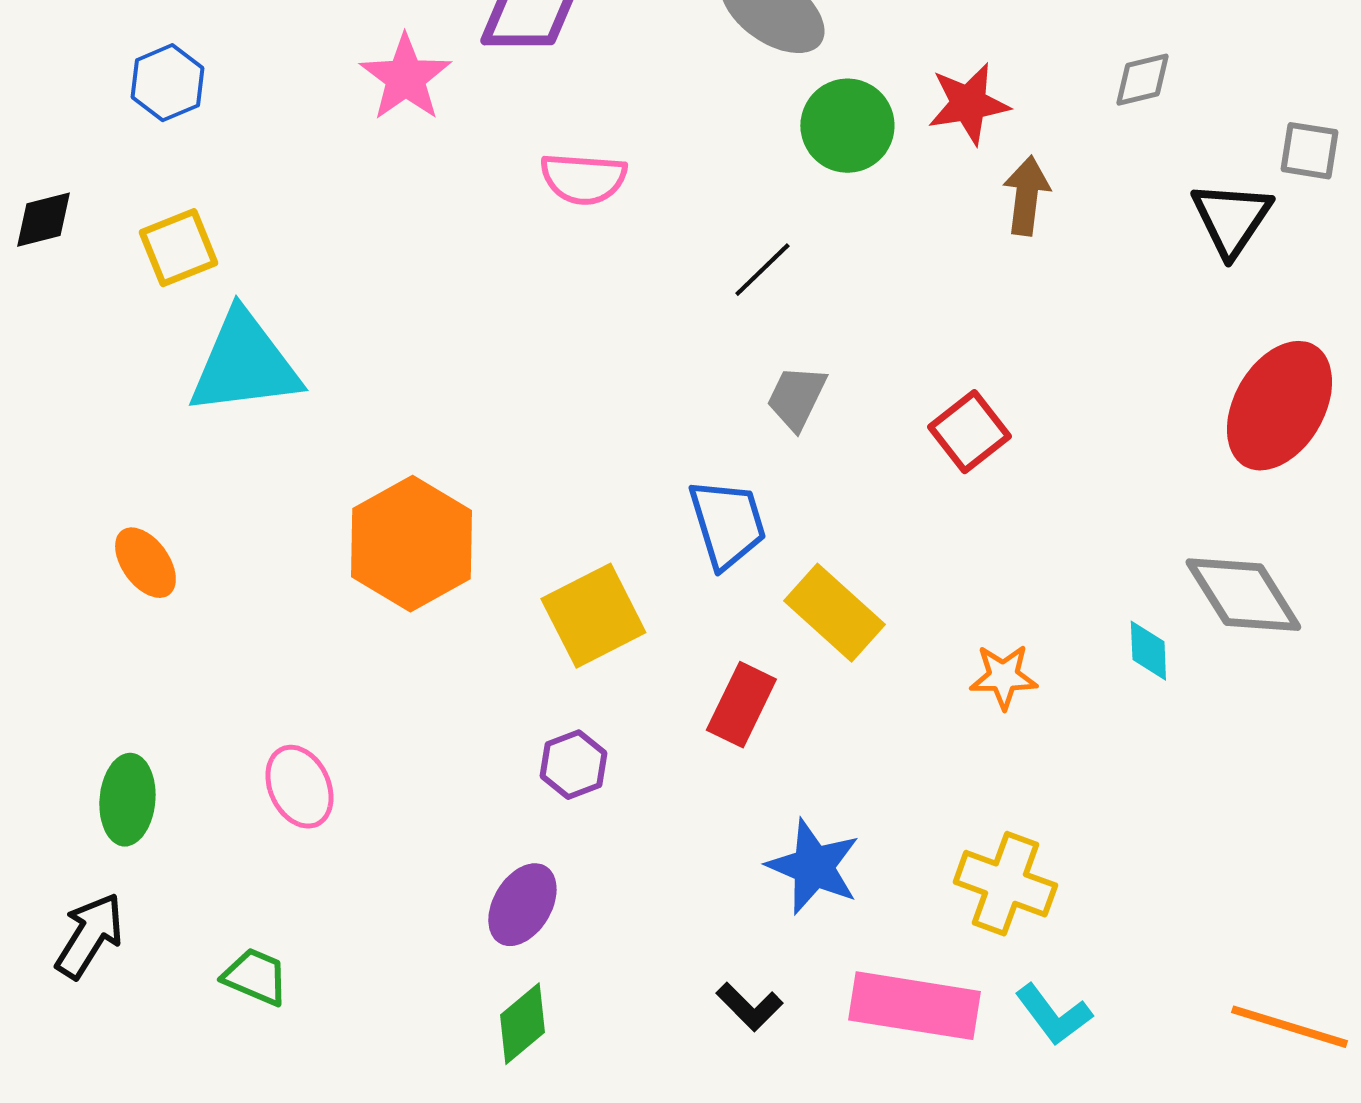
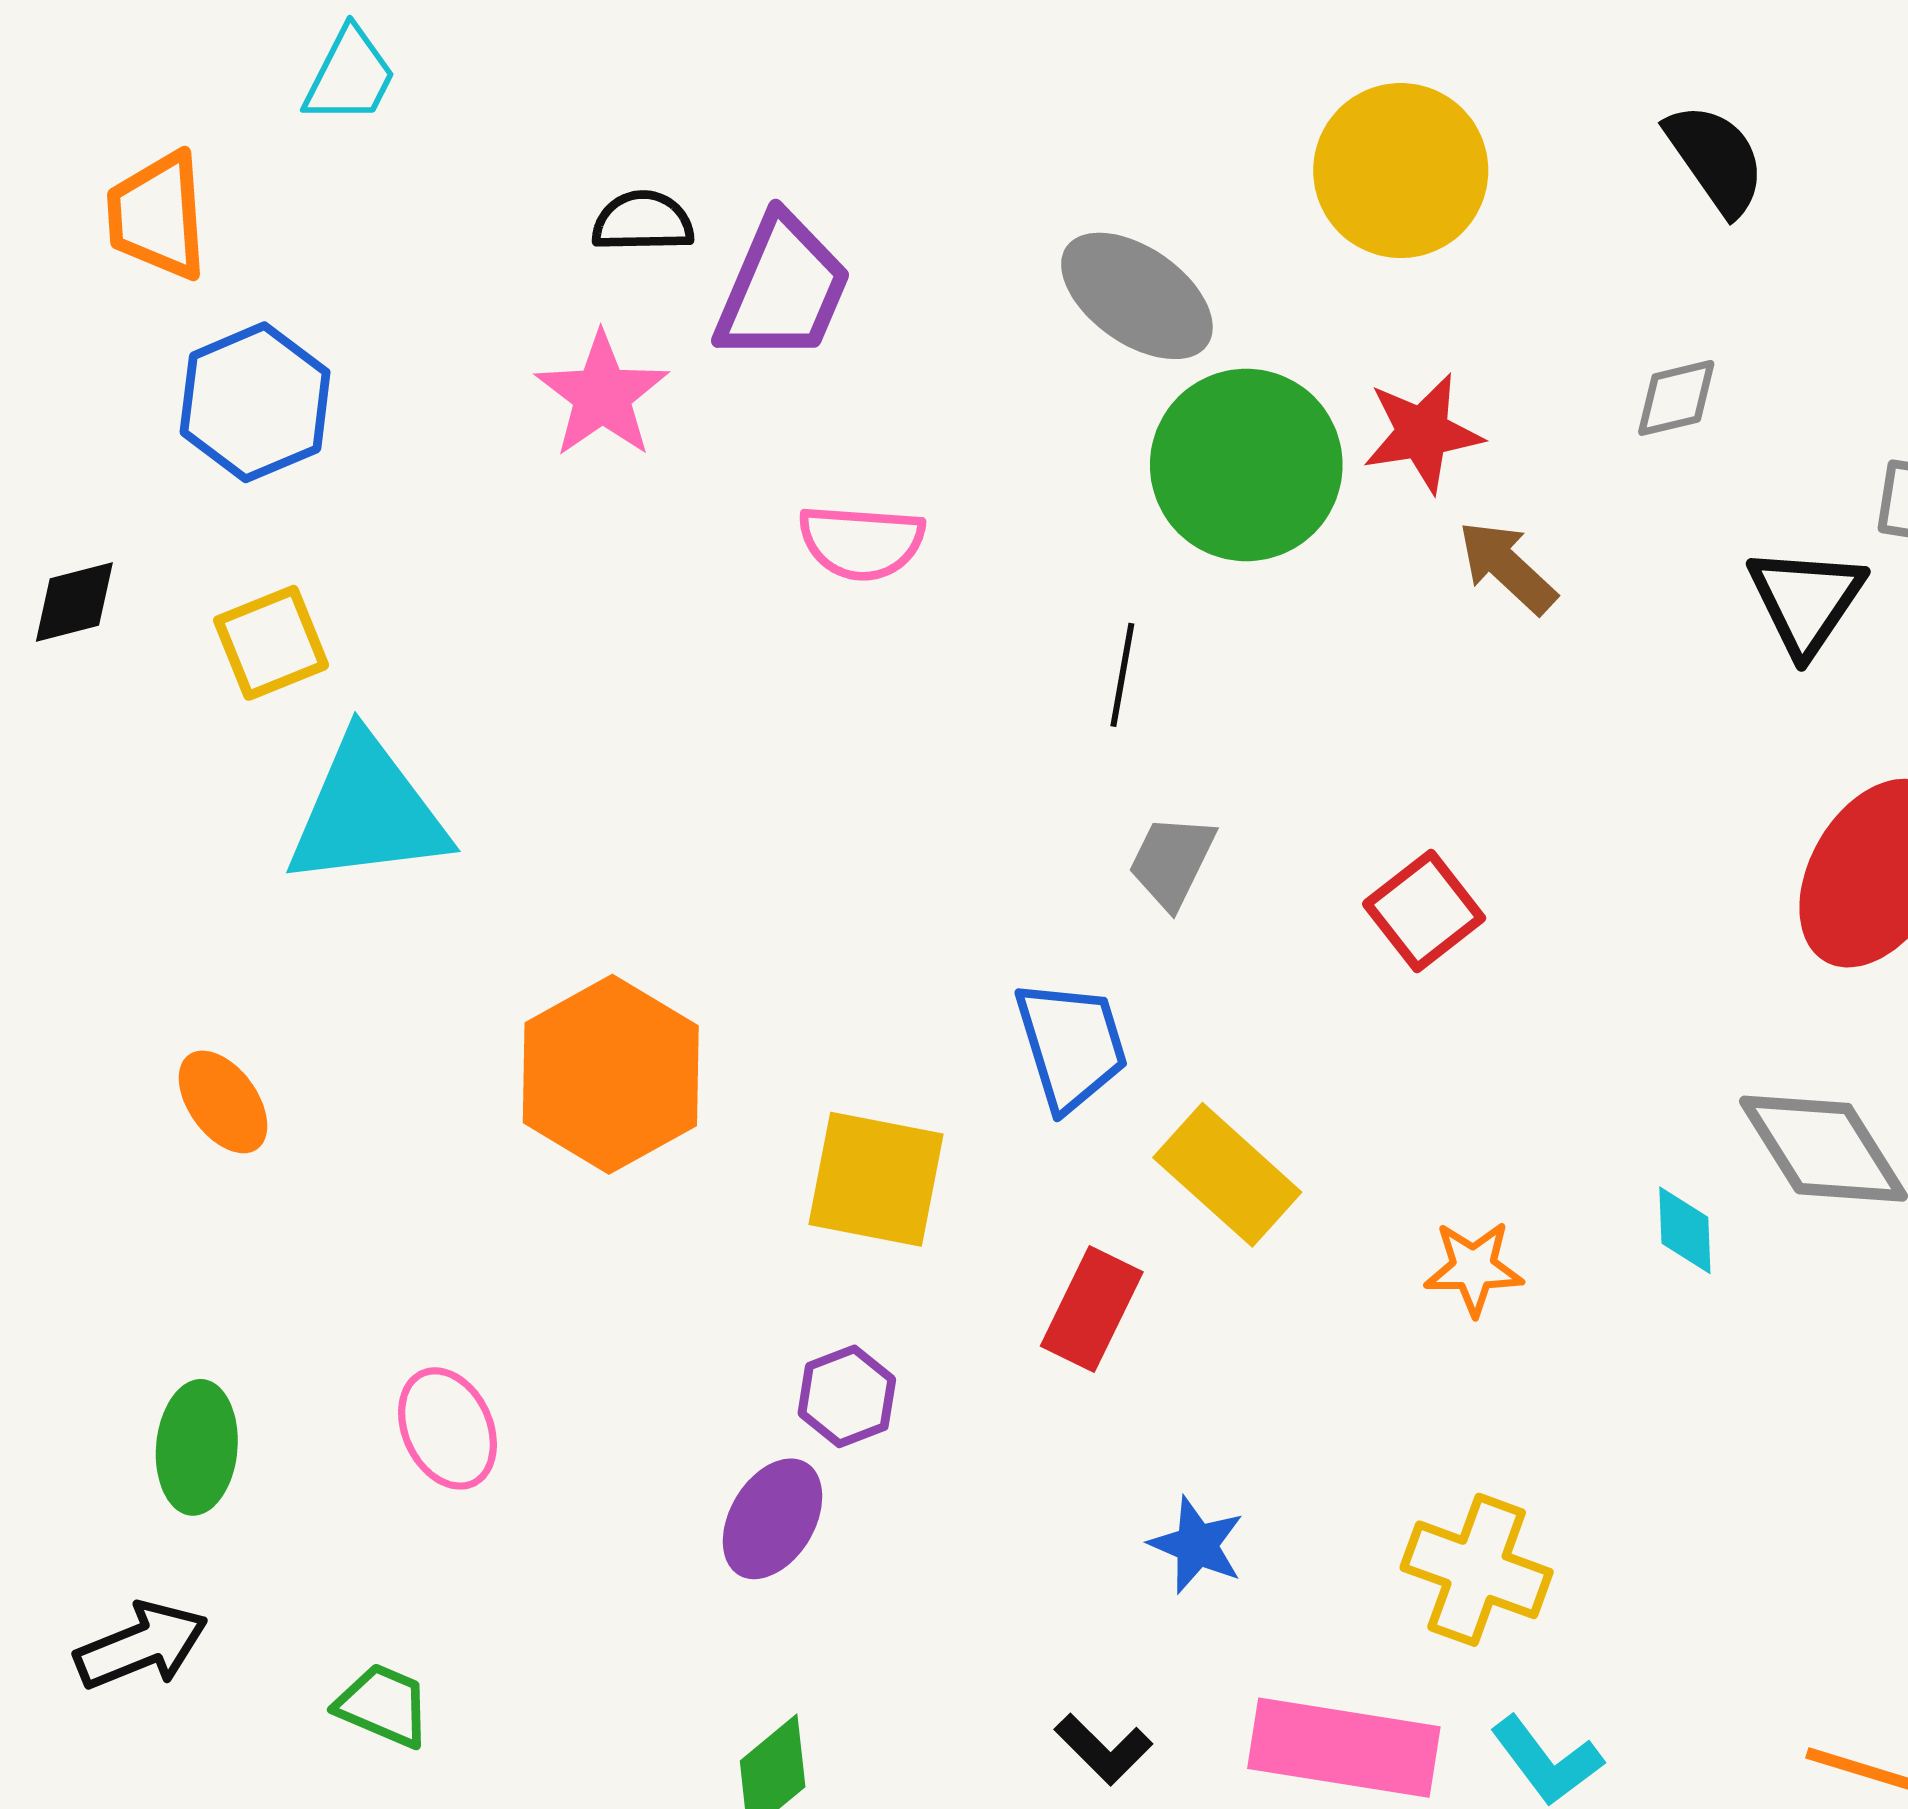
blue hexagon: (167, 83) -> (255, 402), size x1.4
green circle: (847, 126) -> (1246, 465), size x1.4
brown arrow: (1026, 196) -> (1507, 567), turned -54
black line: (762, 270) -> (1122, 675), turned -36
yellow square: (593, 616) -> (876, 1179), turned 38
blue star: (813, 867) -> (1197, 1545), size x0.7
purple ellipse: (522, 905) -> (773, 1519), moved
black arrow: (89, 936) -> (141, 1646), turned 36

